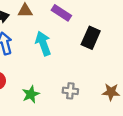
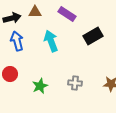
black rectangle: (91, 38) -> (93, 36), turned 36

